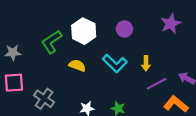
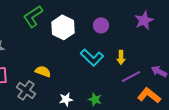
green L-shape: (52, 42) -> (33, 16), moved
yellow semicircle: (77, 65) -> (43, 71), moved

